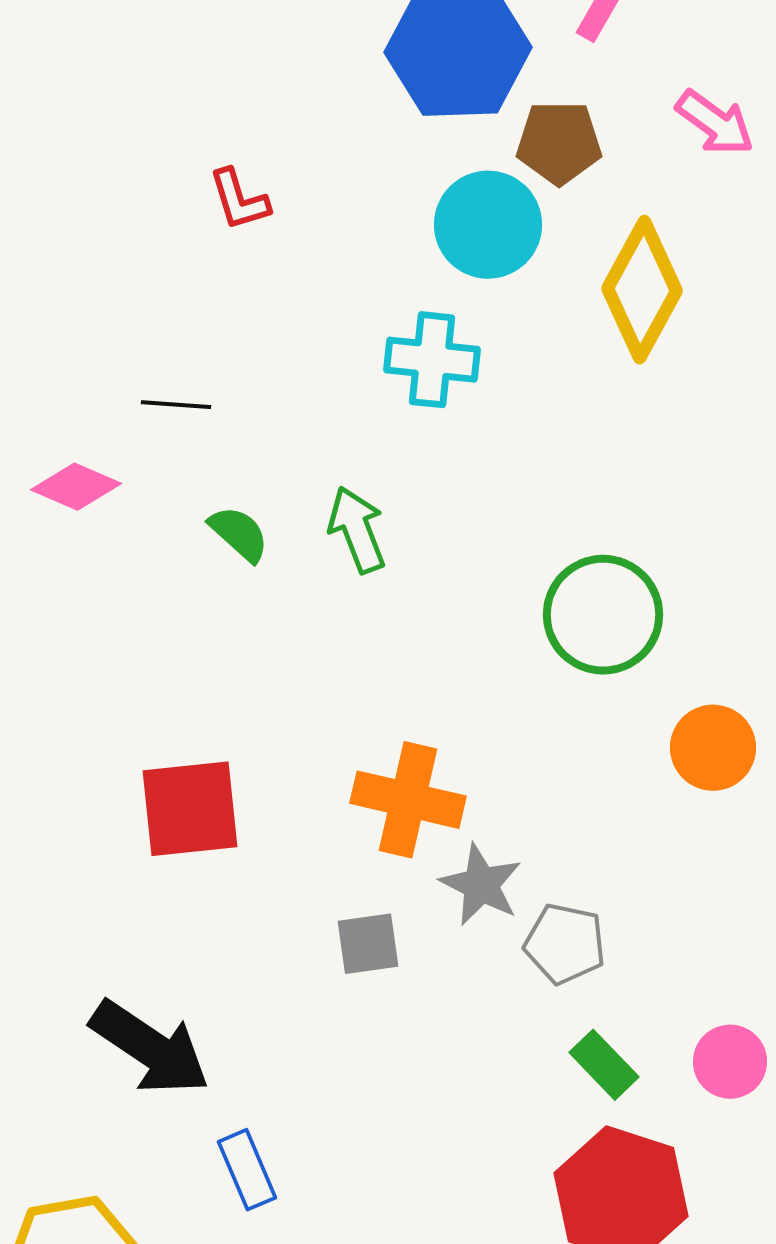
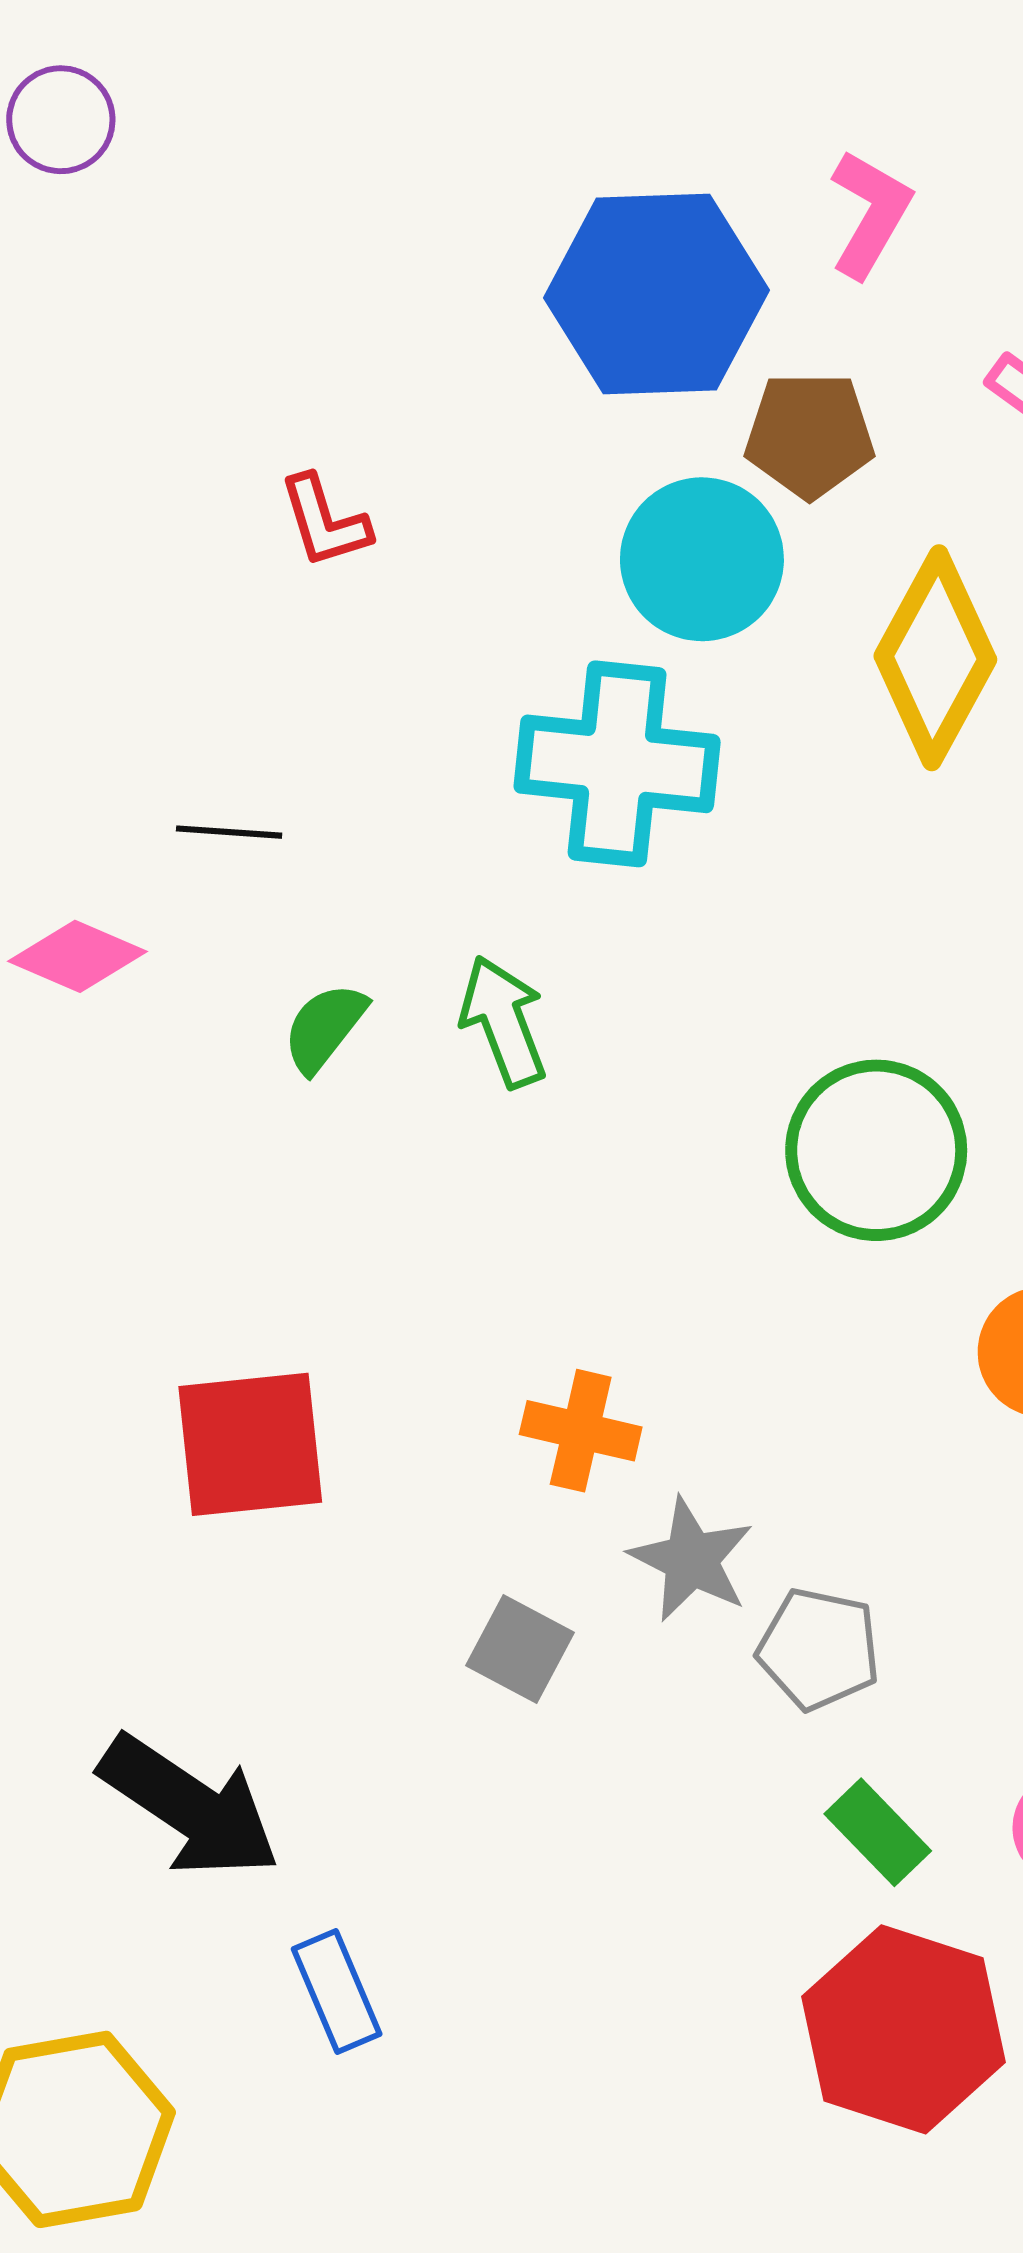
cyan cross: (432, 360) -> (617, 764), size x1.4
green semicircle: (239, 534) -> (325, 1028), turned -94
orange cross: (408, 800) -> (581, 1431), size x0.7
gray square: (368, 944) -> (520, 1649), turned 36

